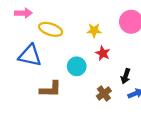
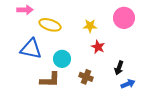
cyan circle: (77, 66) -> (62, 59), moved
brown cross: (104, 93) -> (86, 77), moved, turned -32

